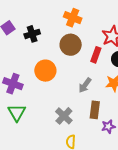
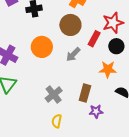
gray arrow: (85, 85) -> (73, 54), moved

